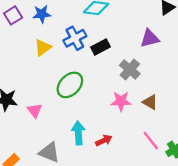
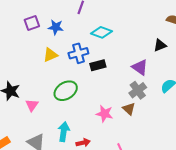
purple triangle: (150, 38) -> (140, 67), turned 36
gray cross: (130, 70) -> (138, 90), moved
brown triangle: (150, 102) -> (129, 109), moved

